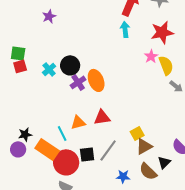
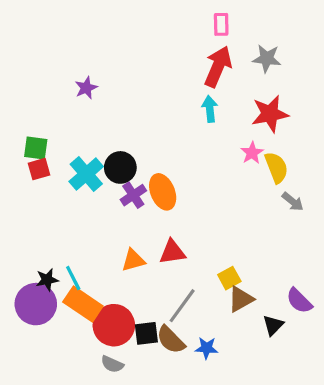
cyan cross: (49, 69) -> (86, 174), size x1.5
cyan line: (62, 133) -> (73, 278), moved
purple circle: (18, 149) -> (36, 304), size x1.6
black square: (87, 154) -> (146, 333), moved
brown semicircle: (148, 171) -> (171, 340), moved

